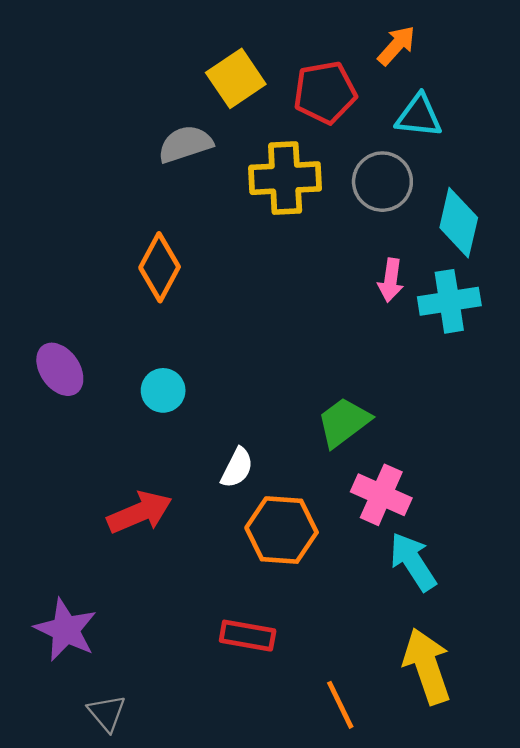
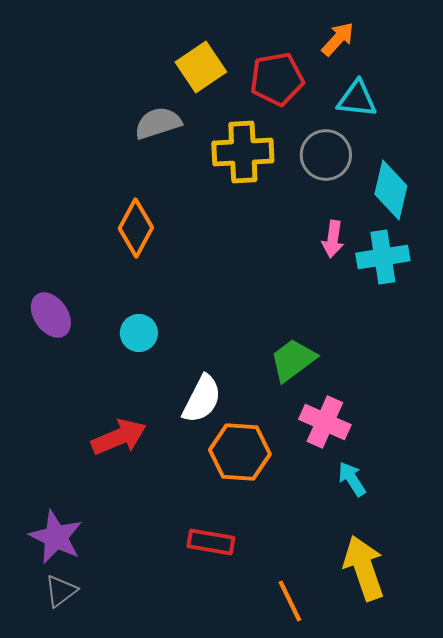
white semicircle: (237, 468) -> (202, 399), size x1.4
cyan arrow: (413, 562) -> (352, 479), size x0.7
gray triangle: (107, 713) -> (61, 591), moved, turned 33

